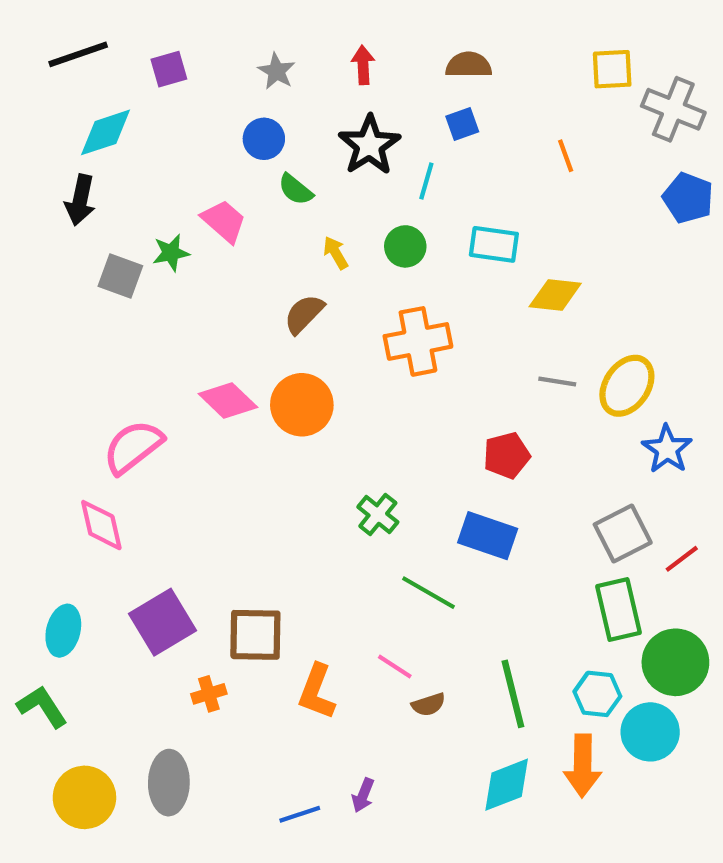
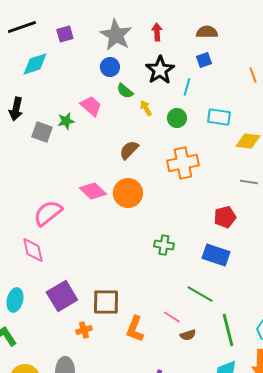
gray star: (277, 71) -> (116, 35), size x1.8
black arrow: (80, 200) -> (16, 109), moved
yellow arrow: (336, 253) -> (146, 108), moved
green cross: (378, 515) -> (164, 245), turned -30
green line: (428, 593) -> (200, 294), moved

